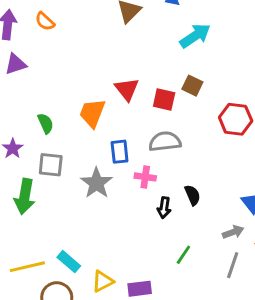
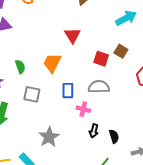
red triangle: (127, 89) -> (73, 35), moved
gray square: (51, 165) -> (32, 94), moved
gray star: (96, 183) -> (49, 137), moved
black semicircle: (193, 195) -> (114, 136), moved

